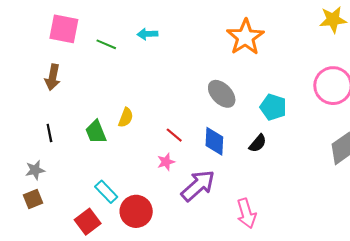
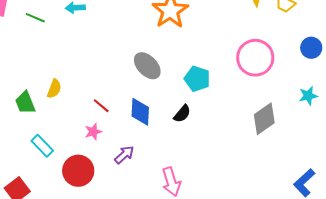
purple arrow: (198, 186) -> (124, 155), size x0.6
cyan rectangle: (106, 192) -> (42, 146), moved
red circle: (136, 211) -> (78, 171), moved

